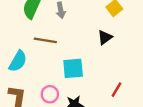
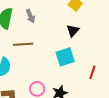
cyan square: (73, 68) -> (65, 57), moved

